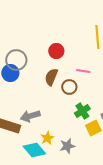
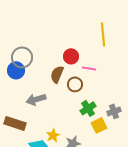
red circle: (56, 51) -> (71, 56), moved
gray arrow: (30, 116) -> (36, 99), moved

